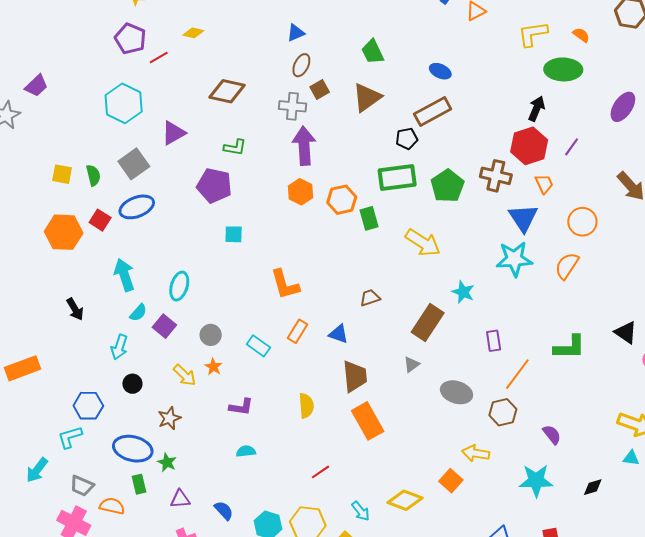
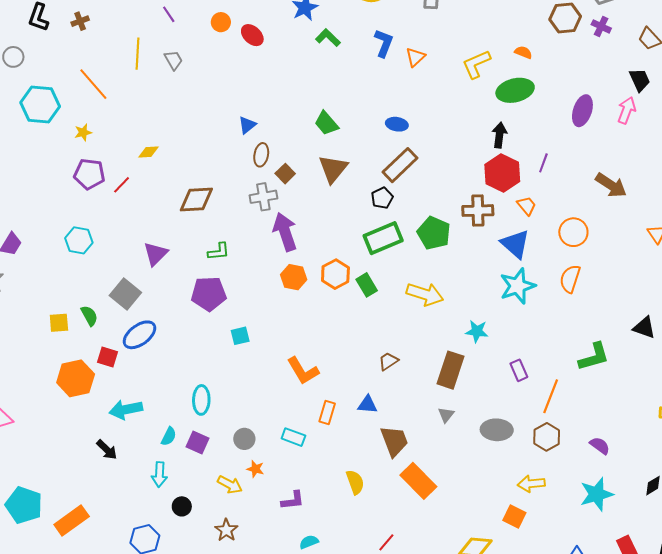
cyan hexagon: (124, 103) -> (79, 240), moved, size x0.7
cyan arrow: (124, 275) -> (126, 410), moved, turned -68

